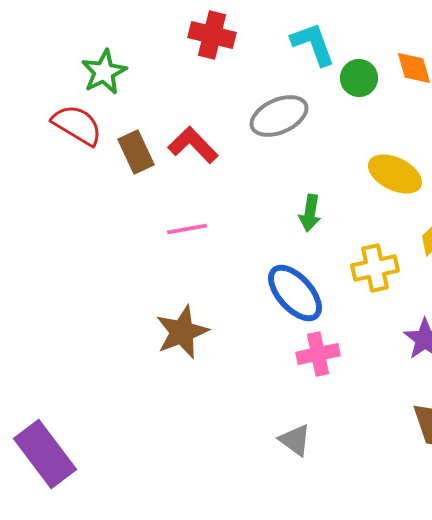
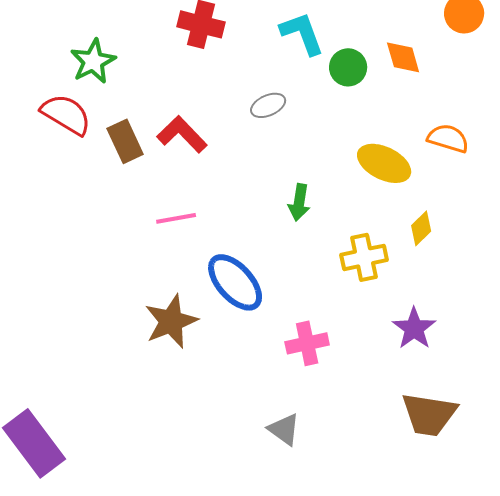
gray ellipse: (279, 116) -> (268, 105), size x0.6
blue ellipse: (295, 293) -> (235, 282), moved

